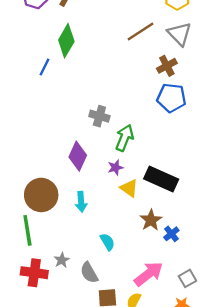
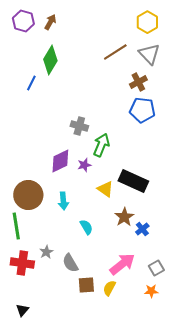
purple diamond: (78, 156) -> (60, 161), turned 40
purple star: (115, 168) -> (84, 165), moved
cyan semicircle: (107, 242) -> (86, 227), moved

